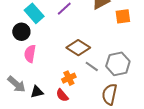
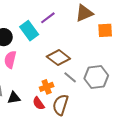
cyan rectangle: (34, 13) -> (29, 31), moved
brown semicircle: (110, 94) -> (60, 105), moved

